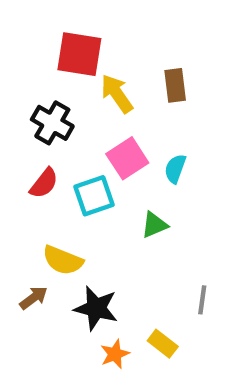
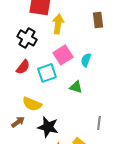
brown rectangle: (175, 85) -> (98, 20), moved
yellow arrow: (117, 94) -> (58, 24), turned 42
green triangle: (154, 225) -> (76, 87), turned 40

